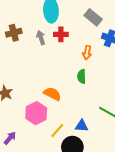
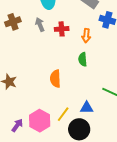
red cross: (61, 34) -> (62, 29), moved
orange semicircle: (52, 94) -> (55, 79), turned -114
pink hexagon: (36, 113) -> (40, 121), moved

